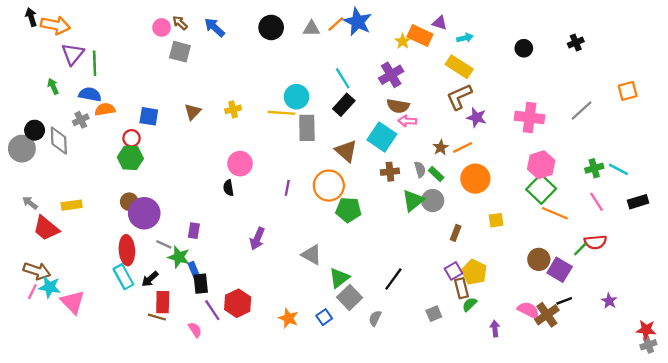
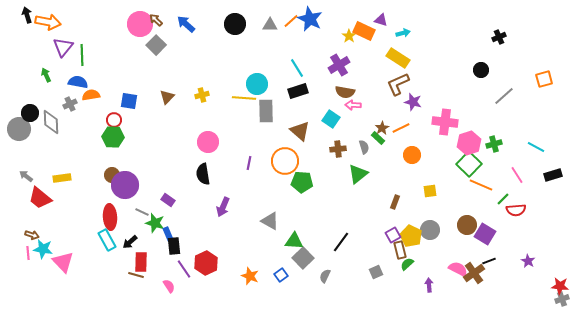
pink circle: (162, 27) -> (140, 24), size x1.6
black circle: (524, 48) -> (481, 70), moved
gray square: (180, 52) -> (156, 45), turned 30
black rectangle: (344, 105) -> (298, 91), turned 30
pink cross: (530, 117) -> (445, 122), moved
cyan square: (382, 137) -> (331, 119), size x0.7
green cross: (594, 168) -> (494, 144), moved
green rectangle: (436, 174) -> (378, 138), moved
orange circle: (475, 179) -> (412, 155), size x0.7
black semicircle: (228, 188) -> (203, 174), moved, size x1.5
gray circle: (433, 201) -> (430, 230), moved
purple rectangle: (194, 231) -> (168, 200), turned -64
green line: (580, 249) -> (503, 199), moved
brown arrow: (37, 271) -> (32, 235), size x0.6
green triangle: (339, 278) -> (294, 241), turned 42
pink line: (32, 292) -> (28, 253), turned -32

